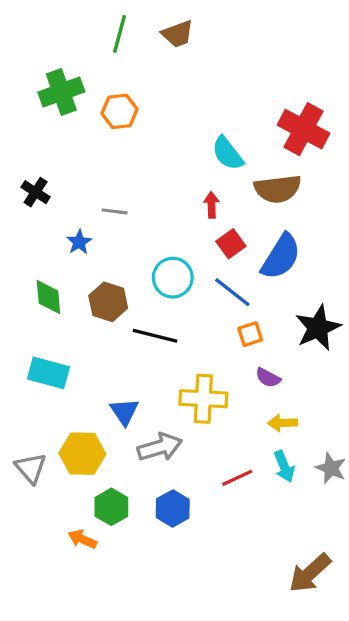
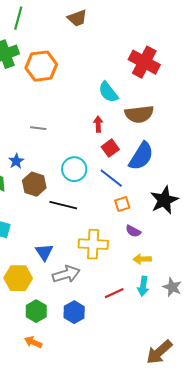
green line: (119, 34) -> (18, 18), moved
orange hexagon: (119, 111) -> (41, 66), size x1.4
red cross: (303, 129) -> (144, 62), moved
blue star: (79, 242) -> (16, 161), moved
cyan arrow: (284, 466) -> (143, 286), turned 30
orange arrow: (82, 539) -> (33, 342), moved

